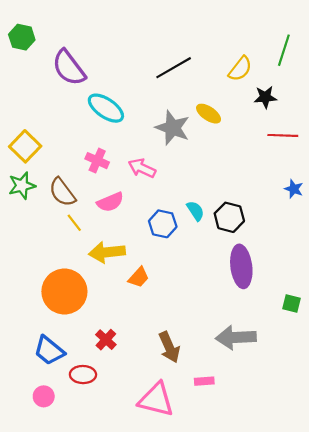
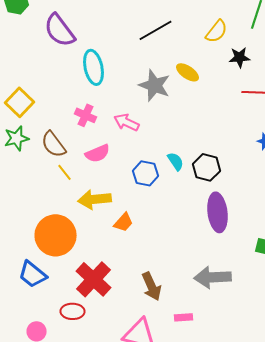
cyan ellipse: (106, 108) -> (94, 67), turned 44
red cross: (106, 340) -> (94, 279), size x1.8
blue trapezoid: (49, 351) -> (32, 274), moved

